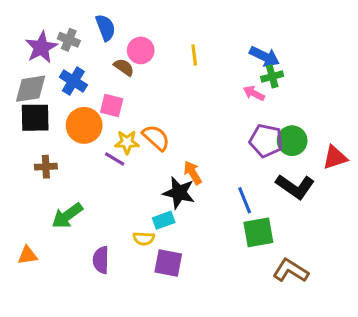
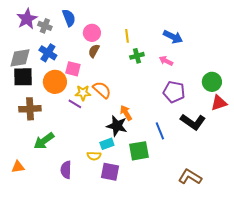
purple star: (41, 47) -> (27, 19), moved
brown semicircle: (124, 67) -> (94, 51), moved, turned -96
green cross: (272, 76) -> (137, 56), moved
green circle: (292, 141) -> (212, 82), moved
brown cross: (46, 167) -> (30, 109), size x1.5
green square: (258, 232) -> (139, 151), moved

